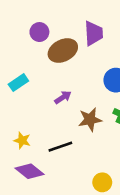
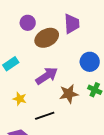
purple arrow: (63, 97) -> (47, 76), size x1.6
yellow star: (22, 140) -> (20, 99), moved

